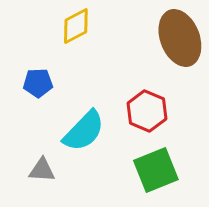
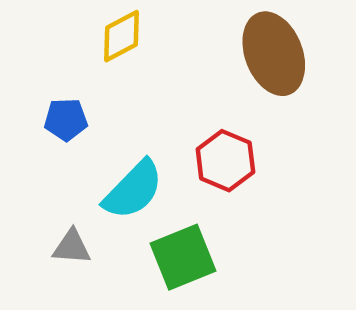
green square: (156, 170) -> (183, 257), moved

